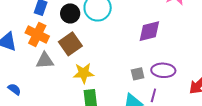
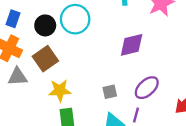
purple ellipse: (163, 70) -> (147, 88), turned -45
gray square: (138, 74) -> (110, 92), moved

